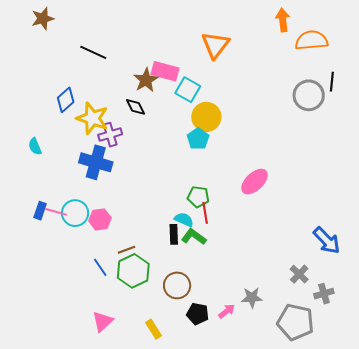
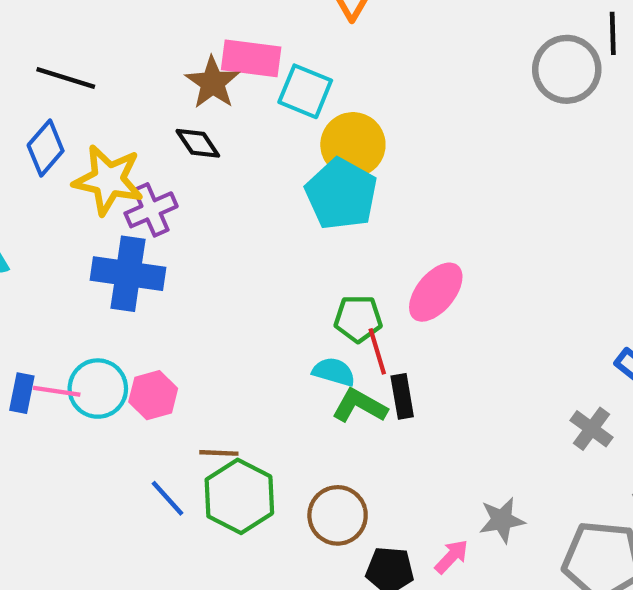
black line: (93, 52) -> (66, 78), moved
cyan pentagon: (198, 139) -> (341, 194), size x1.5
pink ellipse: (254, 182) -> (436, 292), moved
black rectangle: (174, 234) -> (402, 396), moved
brown line: (127, 250) -> (219, 453), turned 30
gray cross: (299, 274) -> (592, 429), moved

